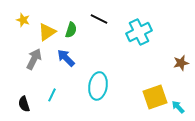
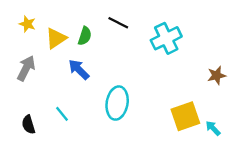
gray arrow: (34, 59) -> (26, 68), moved
cyan line: (52, 95) -> (62, 114), turned -64

